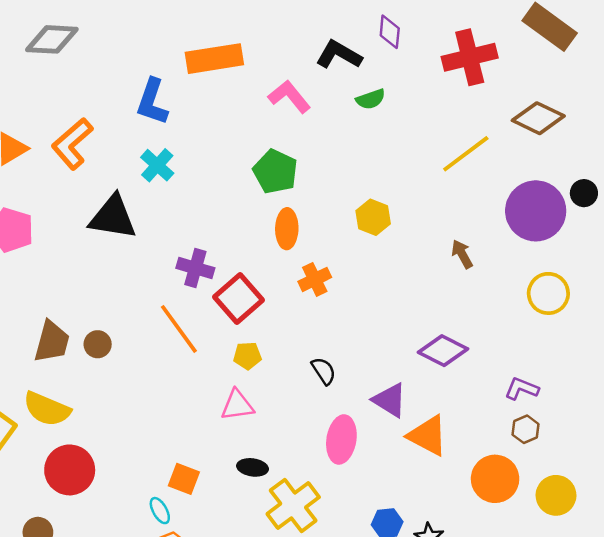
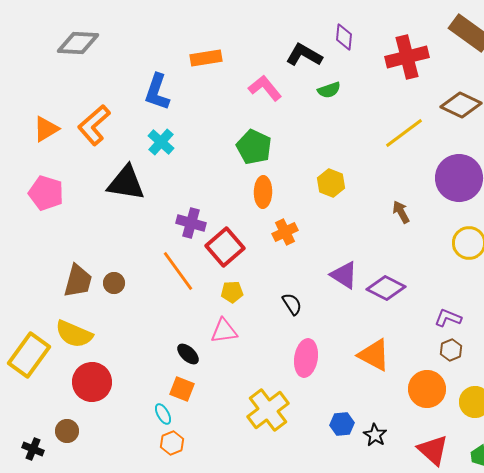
orange rectangle: (214, 59) -> (206, 58), size x0.7
purple triangle: (390, 400) -> (344, 275), moved
black ellipse: (253, 467) -> (188, 354), moved, turned 35

